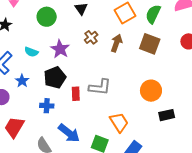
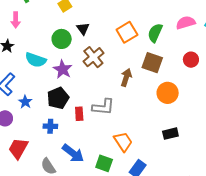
green circle: (47, 17) -> (62, 39), moved
brown cross: (91, 37) -> (93, 57), size x1.5
brown arrow: (116, 43) -> (126, 77), moved
cyan semicircle: (31, 52) -> (36, 60), moved, size x1.5
orange circle: (151, 91) -> (168, 93), moved

